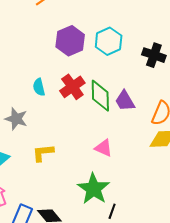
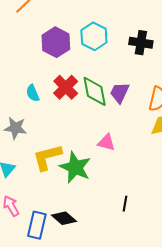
purple trapezoid: (125, 101) -> (120, 93), turned 65
yellow L-shape: (43, 153) -> (47, 157), size x1.4
green star: (94, 189) -> (75, 167), moved

